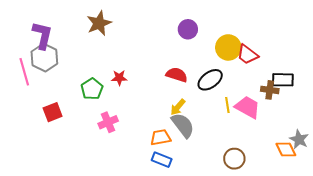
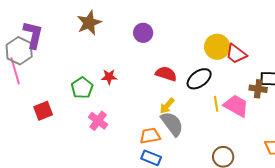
purple circle: (188, 29) -> (143, 33), moved
gray hexagon: (44, 58) -> (19, 51), moved
pink cross: (108, 122) -> (98, 121), turned -30

